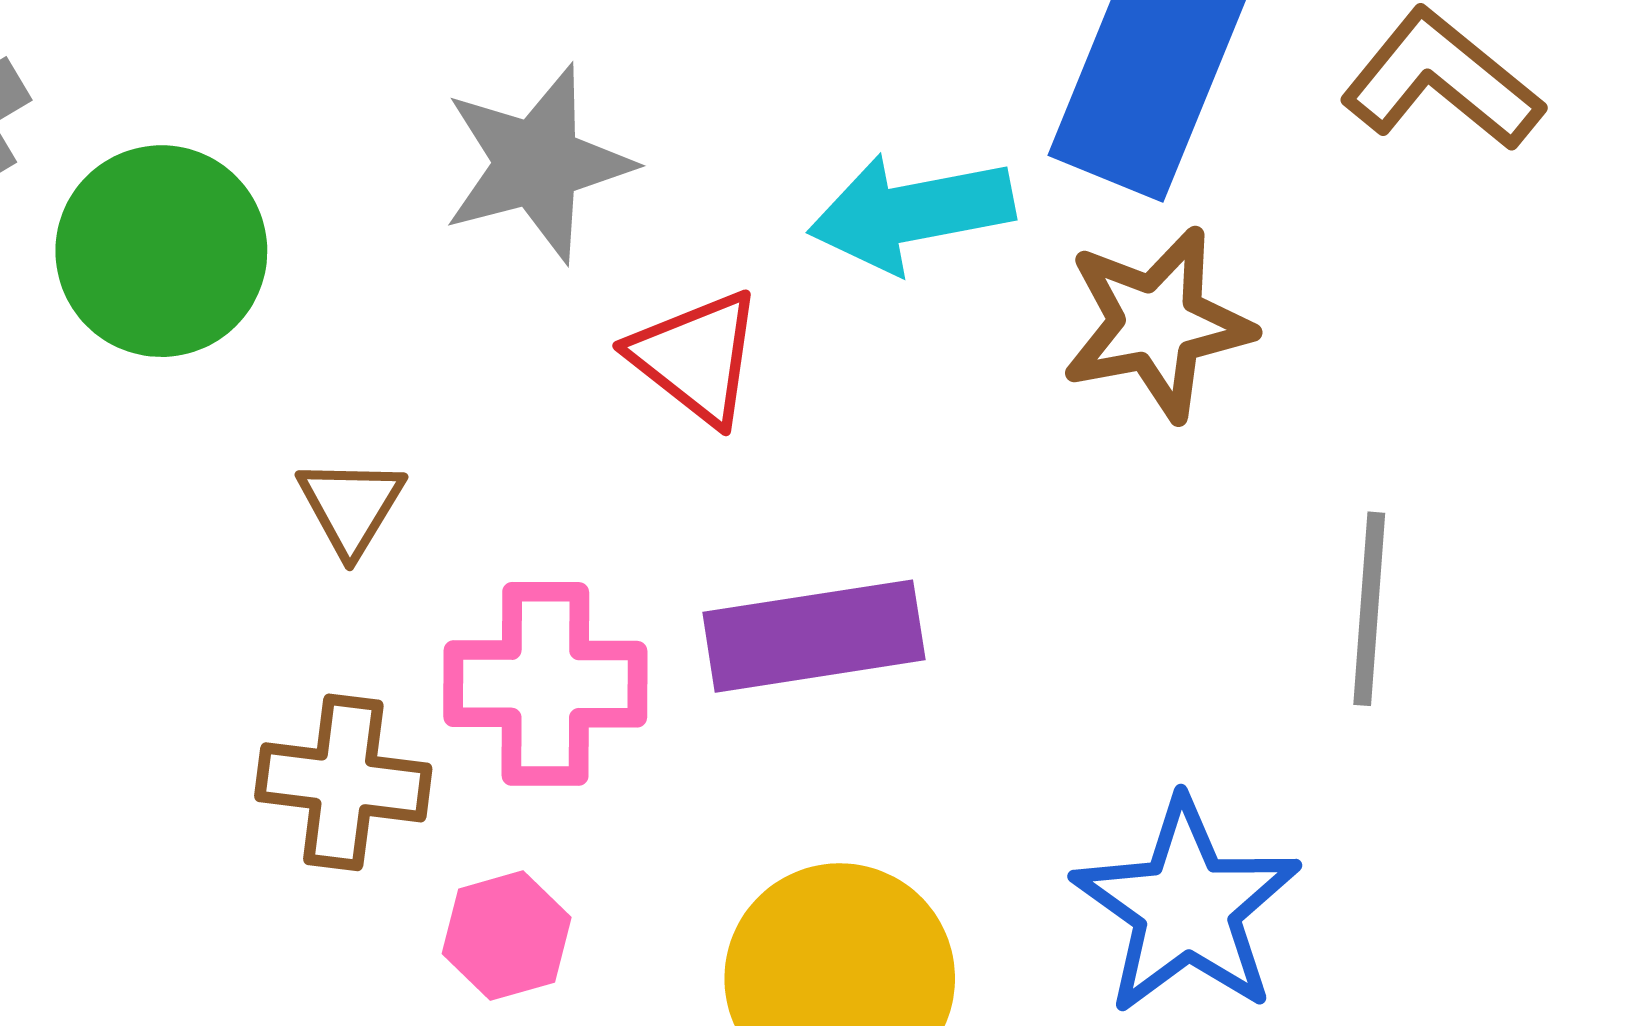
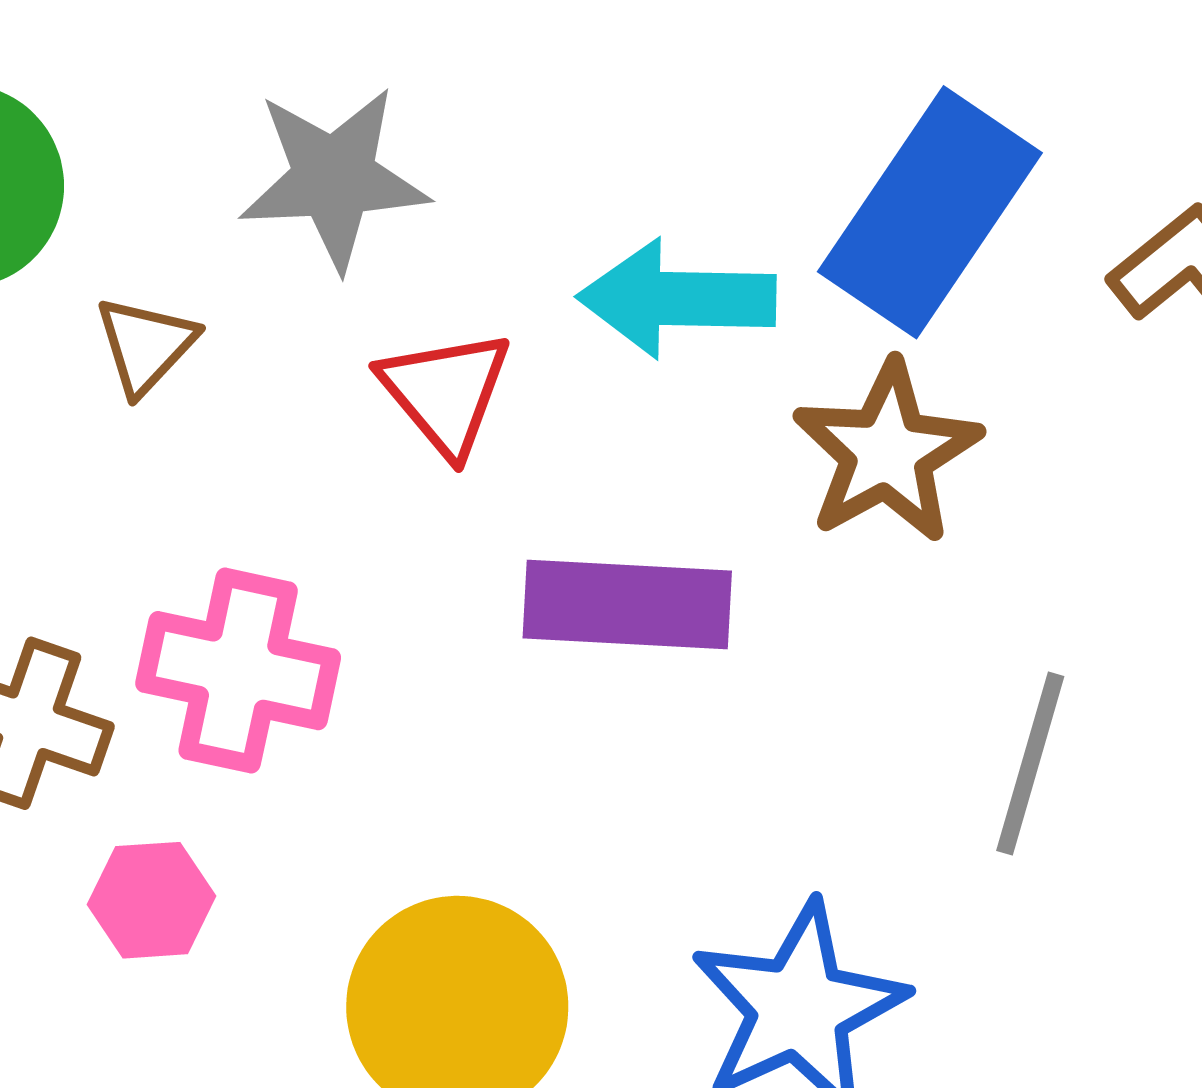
brown star: (1157, 324) -> (887, 452), turned -30
brown triangle: (351, 506) -> (146, 345), moved
purple rectangle: (814, 636) -> (627, 604), moved

